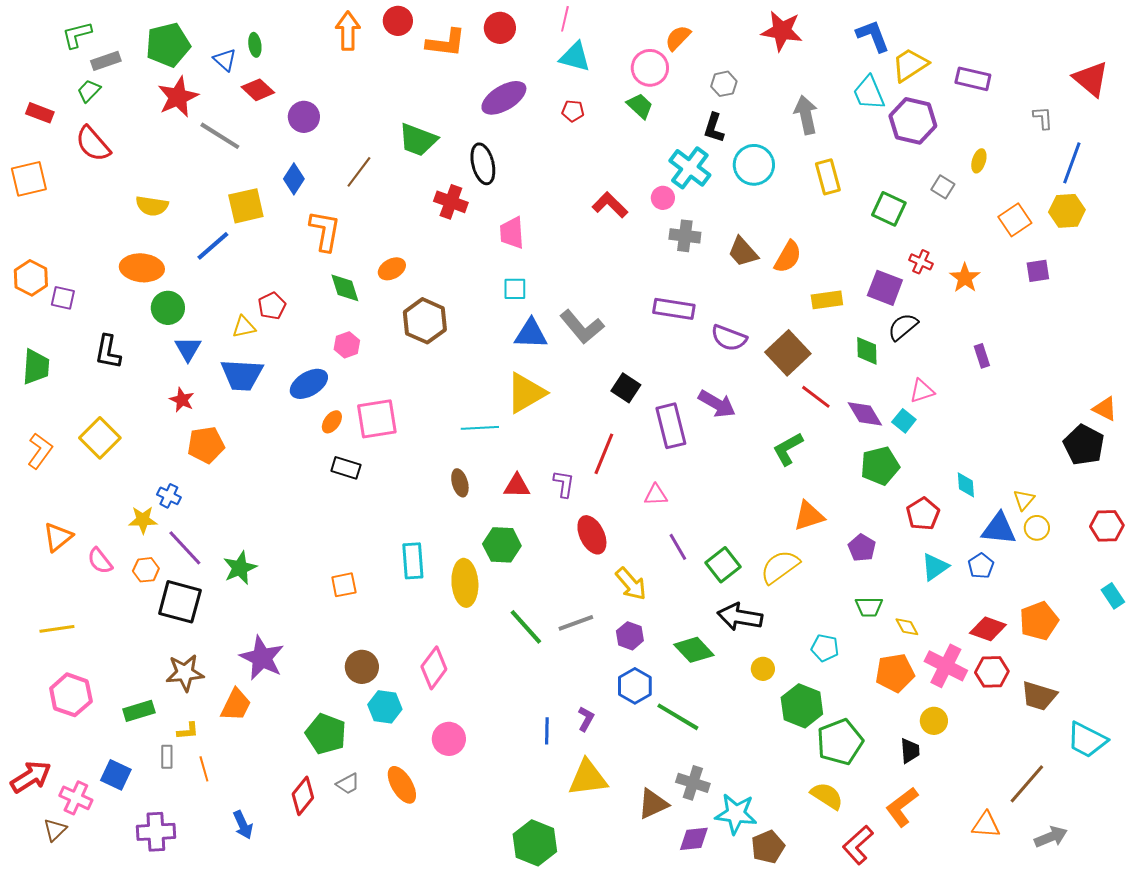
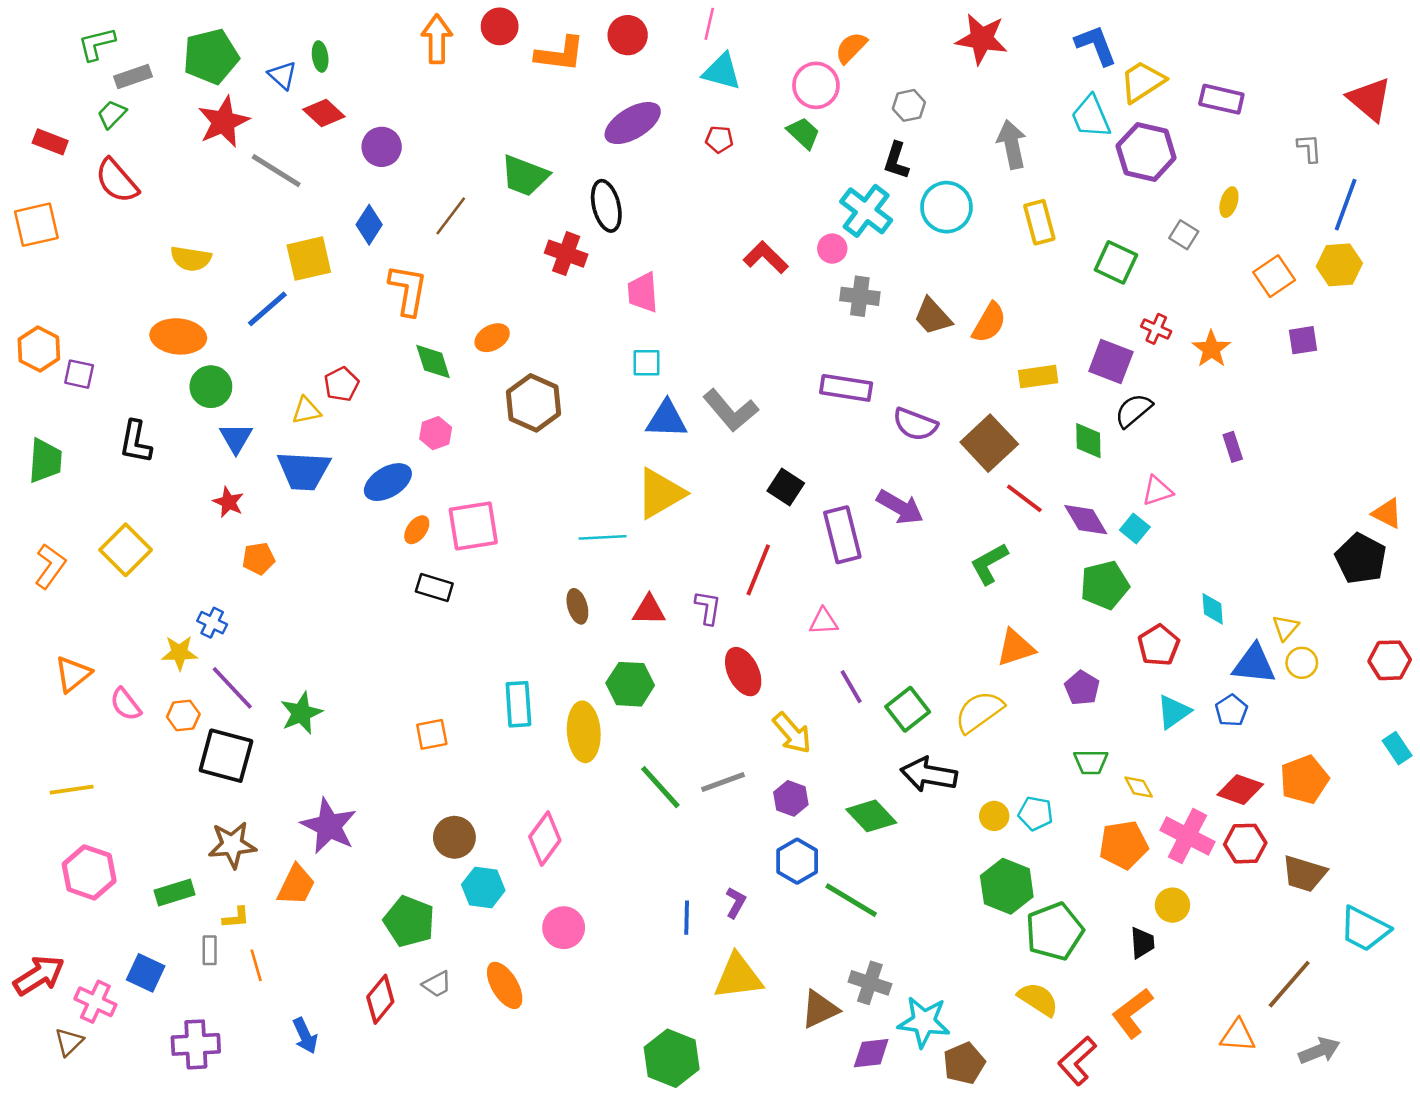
orange pentagon: (206, 445) -> (259, 559), size x0.7
yellow circle: (763, 669) -> (994, 816), moved

